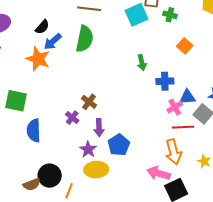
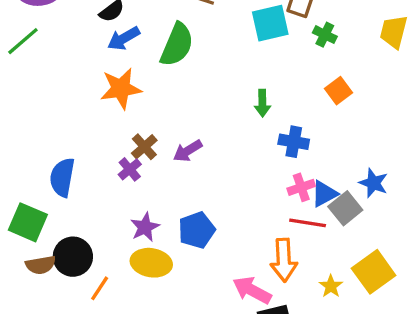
orange star: (38, 59) -> (121, 88), moved, turned 30
blue triangle: (187, 97) -> (324, 194), moved, turned -36
green square: (16, 101) -> (28, 222), moved
brown cross: (89, 102) -> (144, 147), moved
purple arrow: (99, 128) -> (188, 151), moved, turned 48

